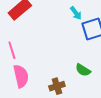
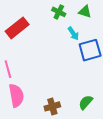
green semicircle: (83, 70) -> (86, 102), moved, turned 98

